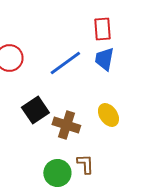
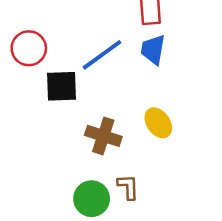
black square: (35, 110) -> (61, 86), moved, turned 32

